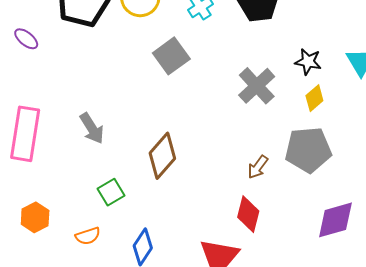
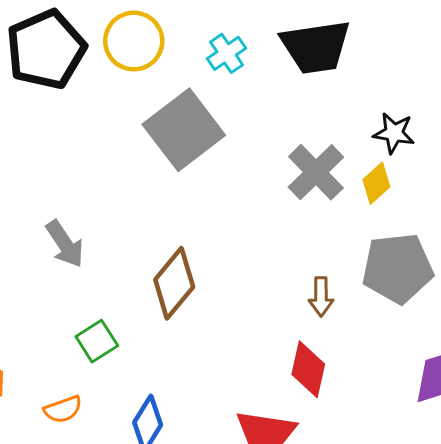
gray square: (171, 56) -> (184, 130), size x1.4
yellow diamond: (314, 98) -> (376, 183), moved
brown arrow: (258, 167) -> (321, 297), turned -35

